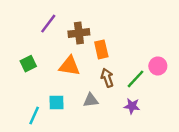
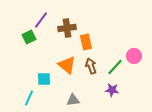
green square: (28, 64) -> (29, 37), moved
orange triangle: (69, 66) -> (67, 65), moved, turned 30
gray triangle: (91, 100) -> (73, 100), moved
cyan square: (57, 103) -> (44, 79), moved

